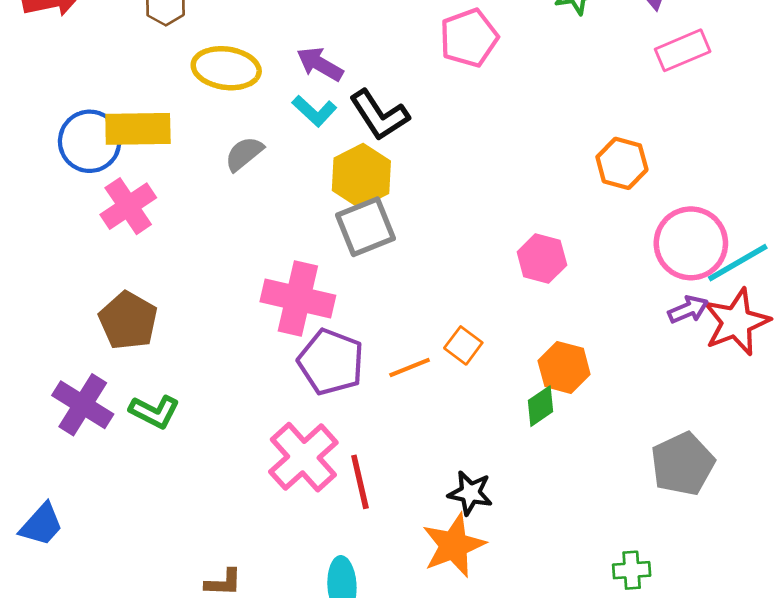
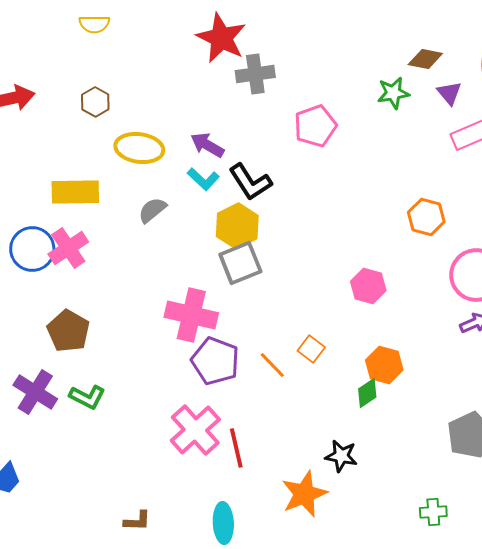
blue circle: (90, 141) -> (32, 249), moved
orange line: (410, 367) -> (272, 365), turned 68
black star: (470, 493) -> (341, 456), moved

